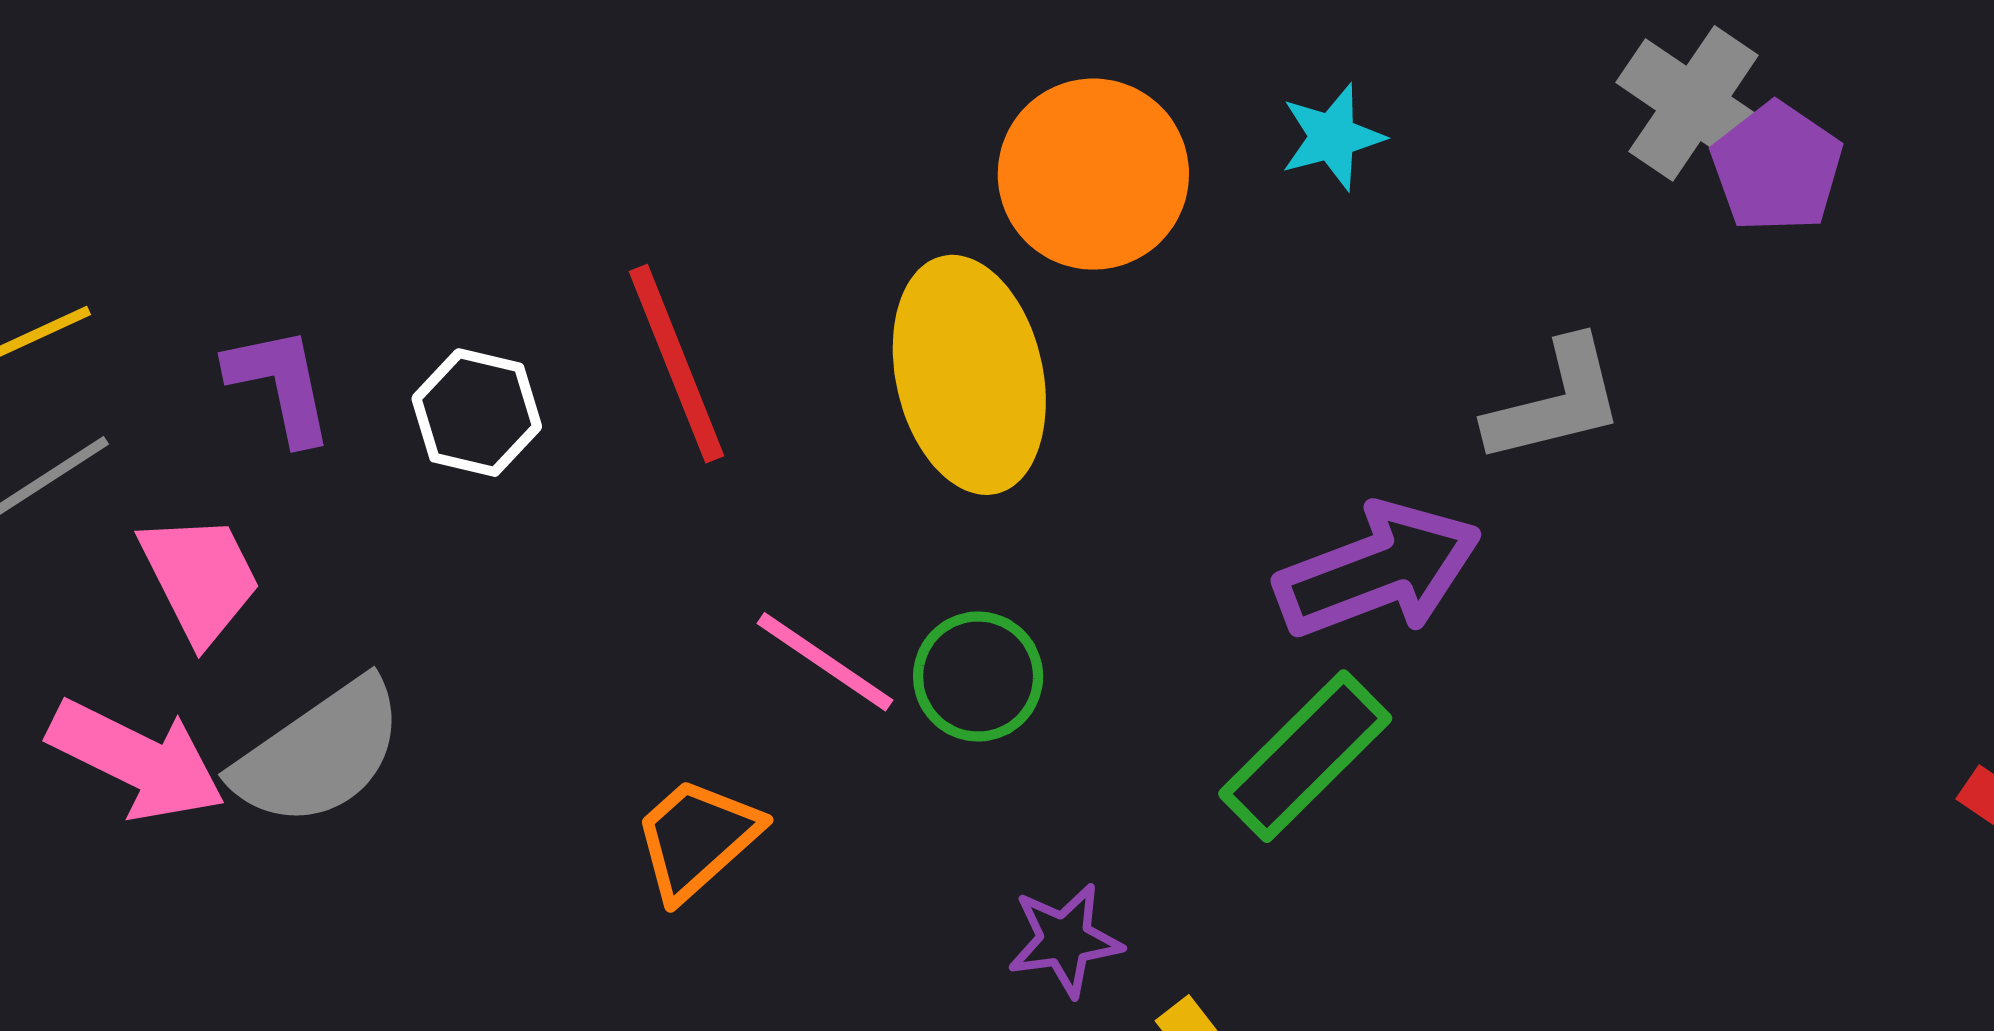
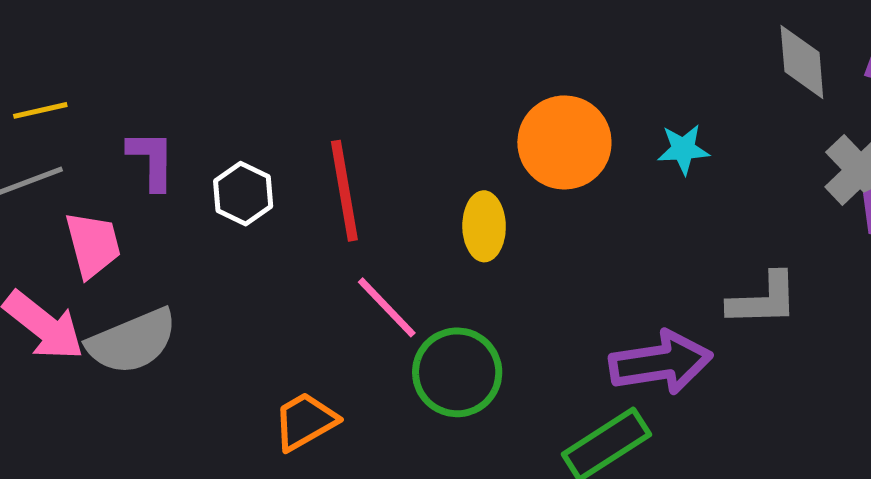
yellow ellipse: (969, 375) -> (484, 226), size x0.6
pink line: (825, 662) -> (387, 307), moved
green circle: (978, 677) -> (457, 372), size x1.4

